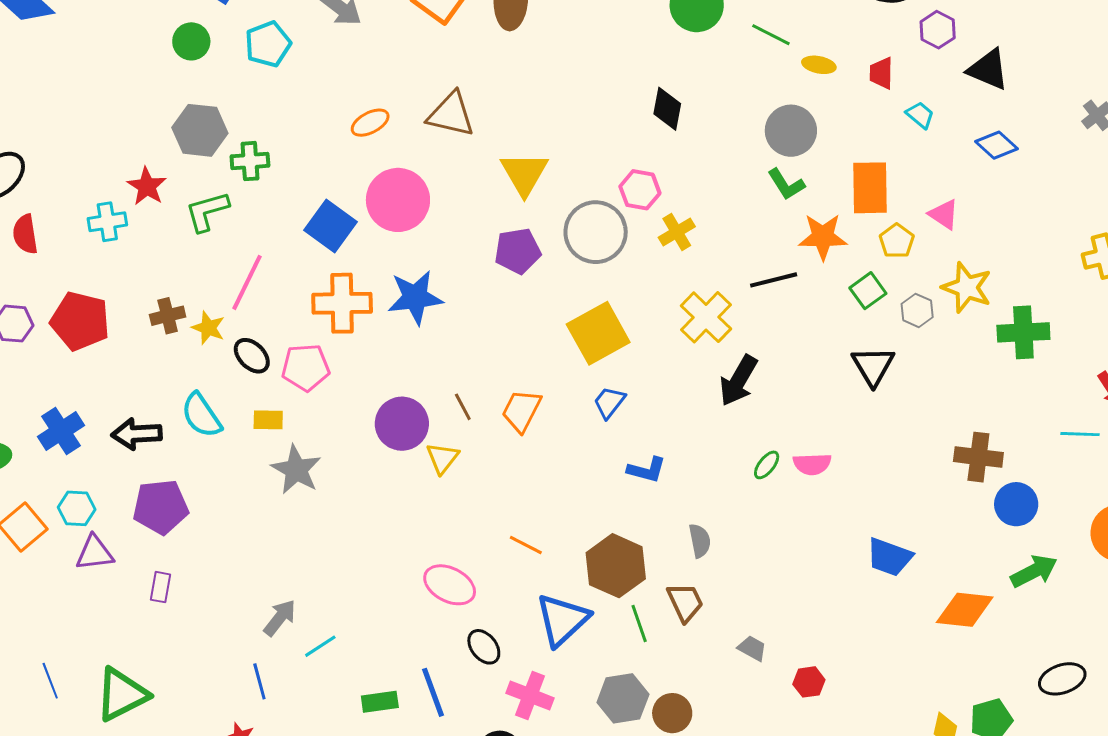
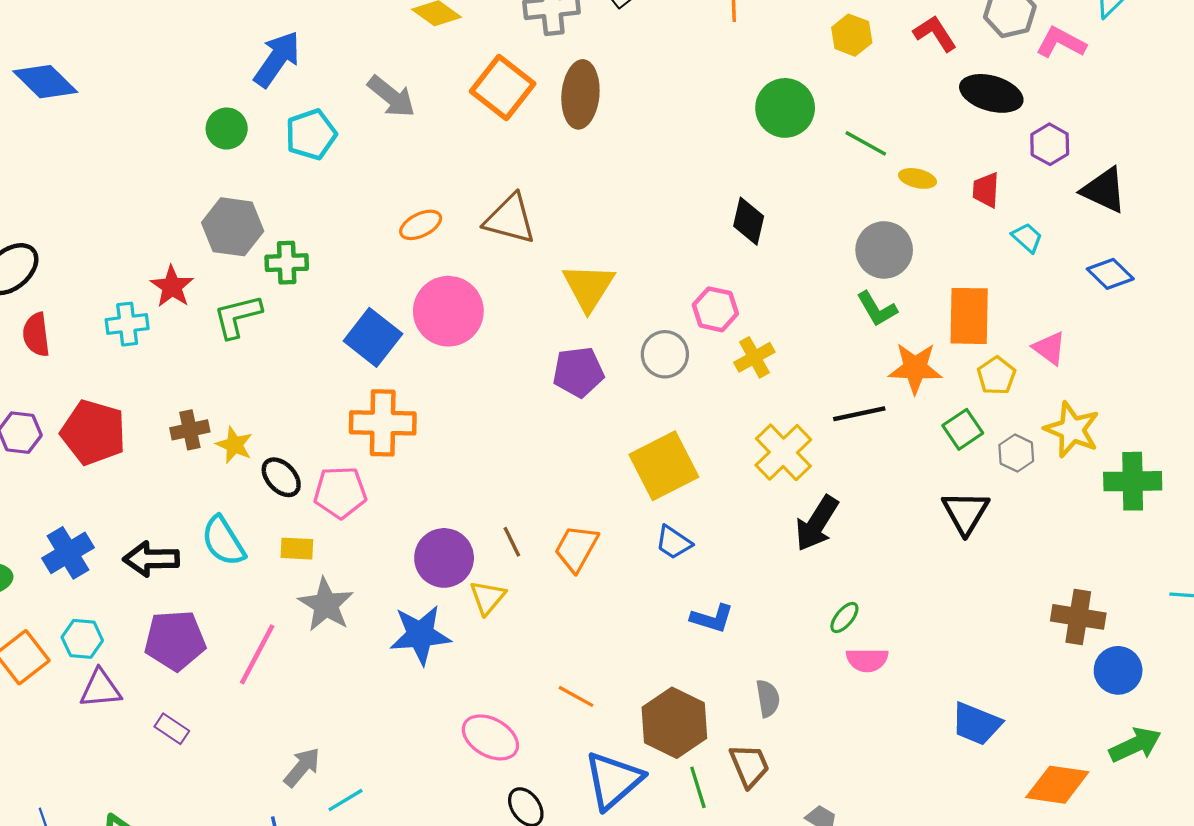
gray circle: (596, 232) -> (665, 354), size x0.7
pink line: (247, 282) -> (257, 654), moved
blue star: (415, 297) -> (420, 635), moved
blue trapezoid: (609, 402) -> (674, 542), turned -96
pink semicircle: (812, 464) -> (867, 660), moved
purple rectangle: (161, 587) -> (172, 729), turned -68

